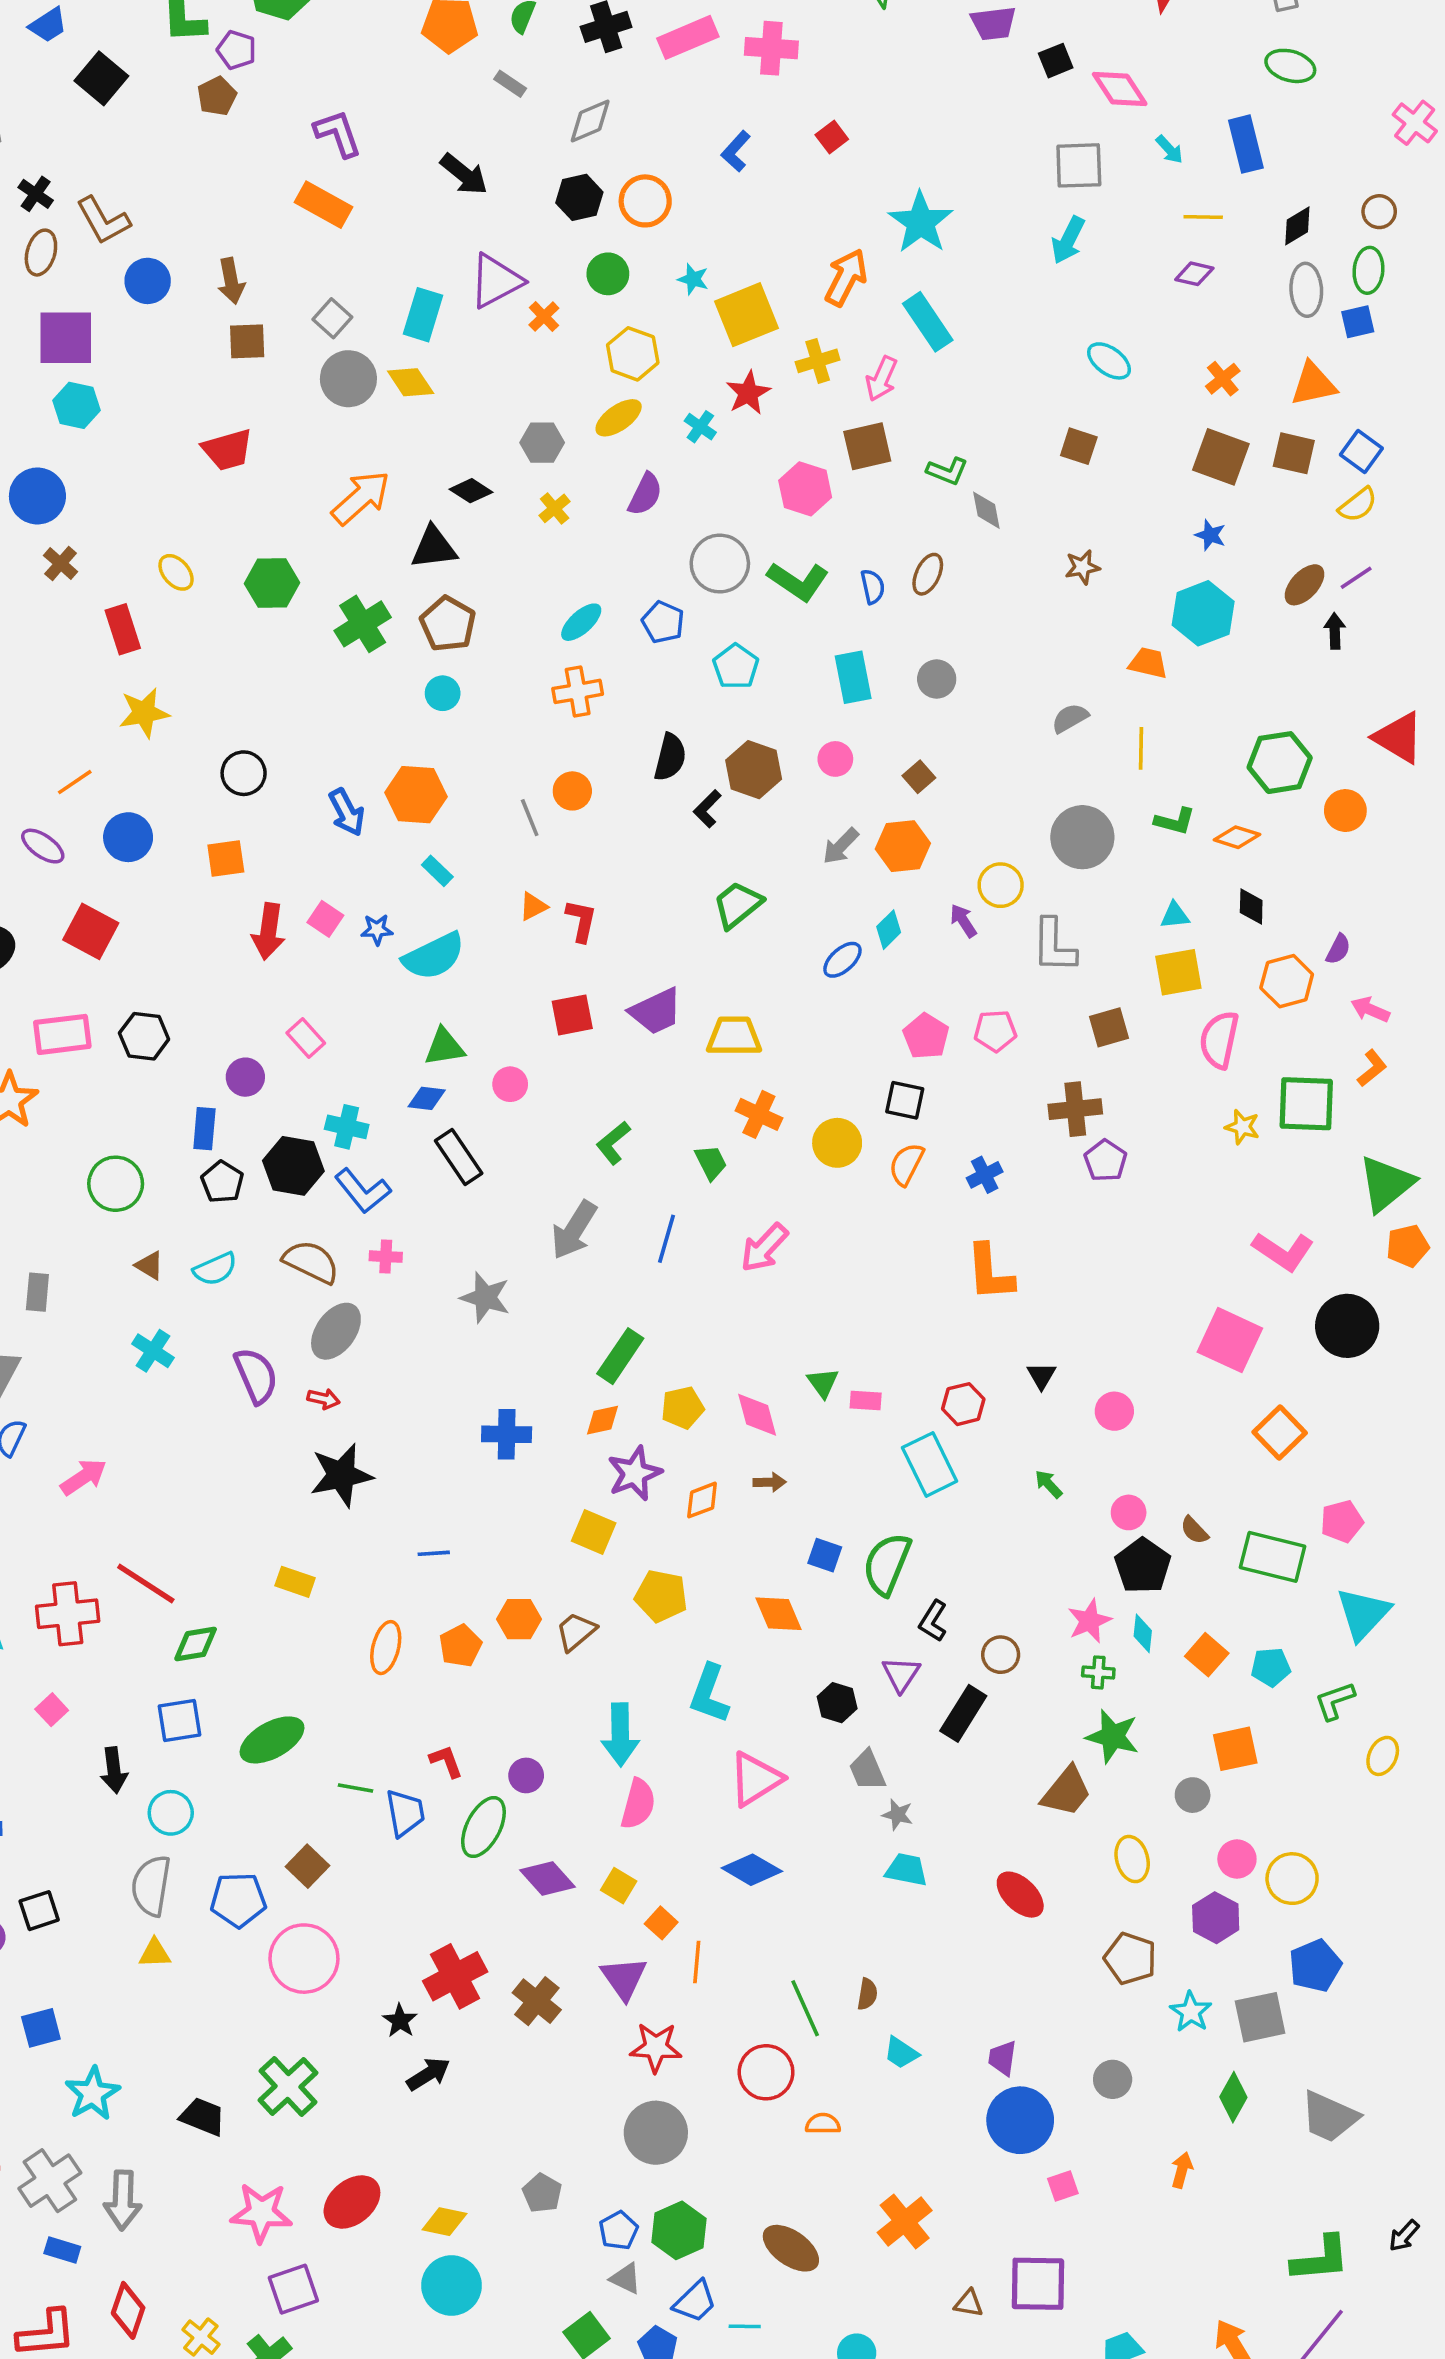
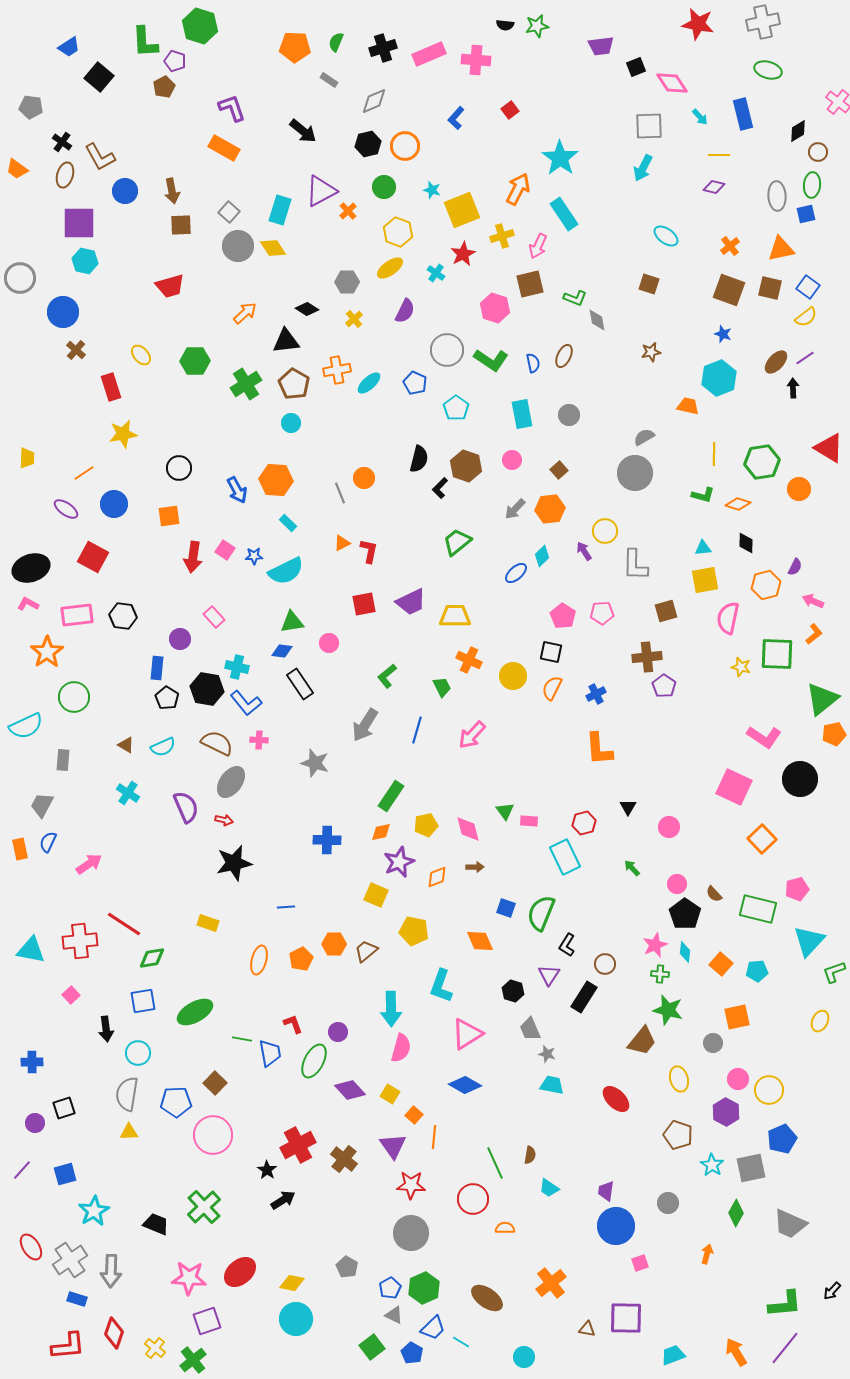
black diamond: (1297, 226) -> (798, 131), moved
orange arrow: (361, 498) -> (245, 313), size x0.7
orange cross: (578, 691) -> (337, 370), moved
yellow line: (1141, 748) -> (714, 454), moved
gray circle: (1082, 837) -> (635, 473), moved
green circle: (116, 1184) -> (74, 697), moved
green L-shape: (1335, 1701) -> (834, 972), moved
cyan line: (745, 2326) -> (461, 1342), turned 30

